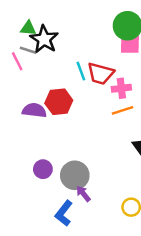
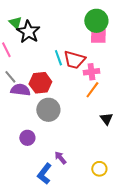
green triangle: (28, 28) -> (15, 23), turned 40
gray line: (28, 50) -> (10, 77), moved, turned 32
orange line: (123, 110) -> (92, 90), turned -36
gray circle: (75, 175) -> (48, 110), moved

